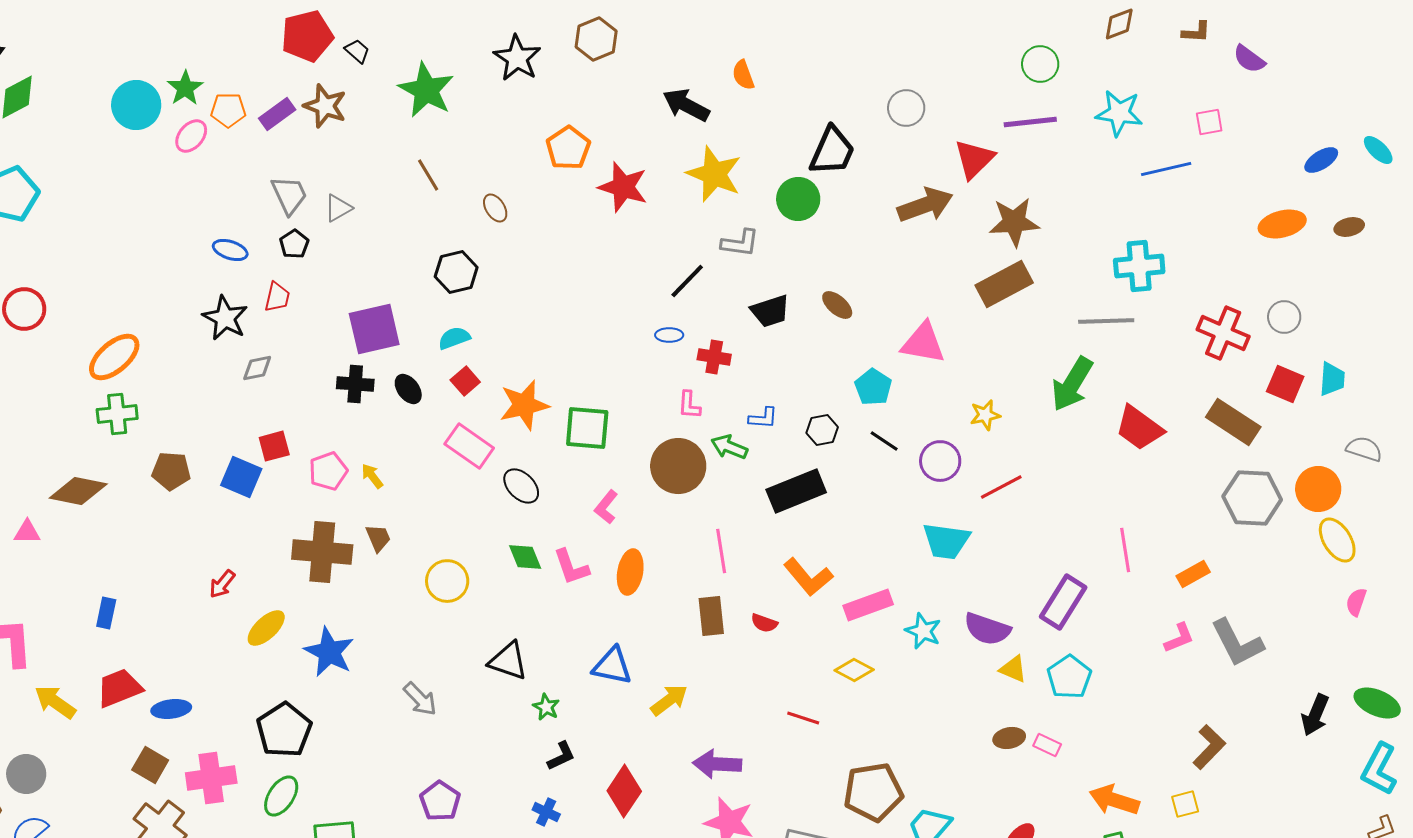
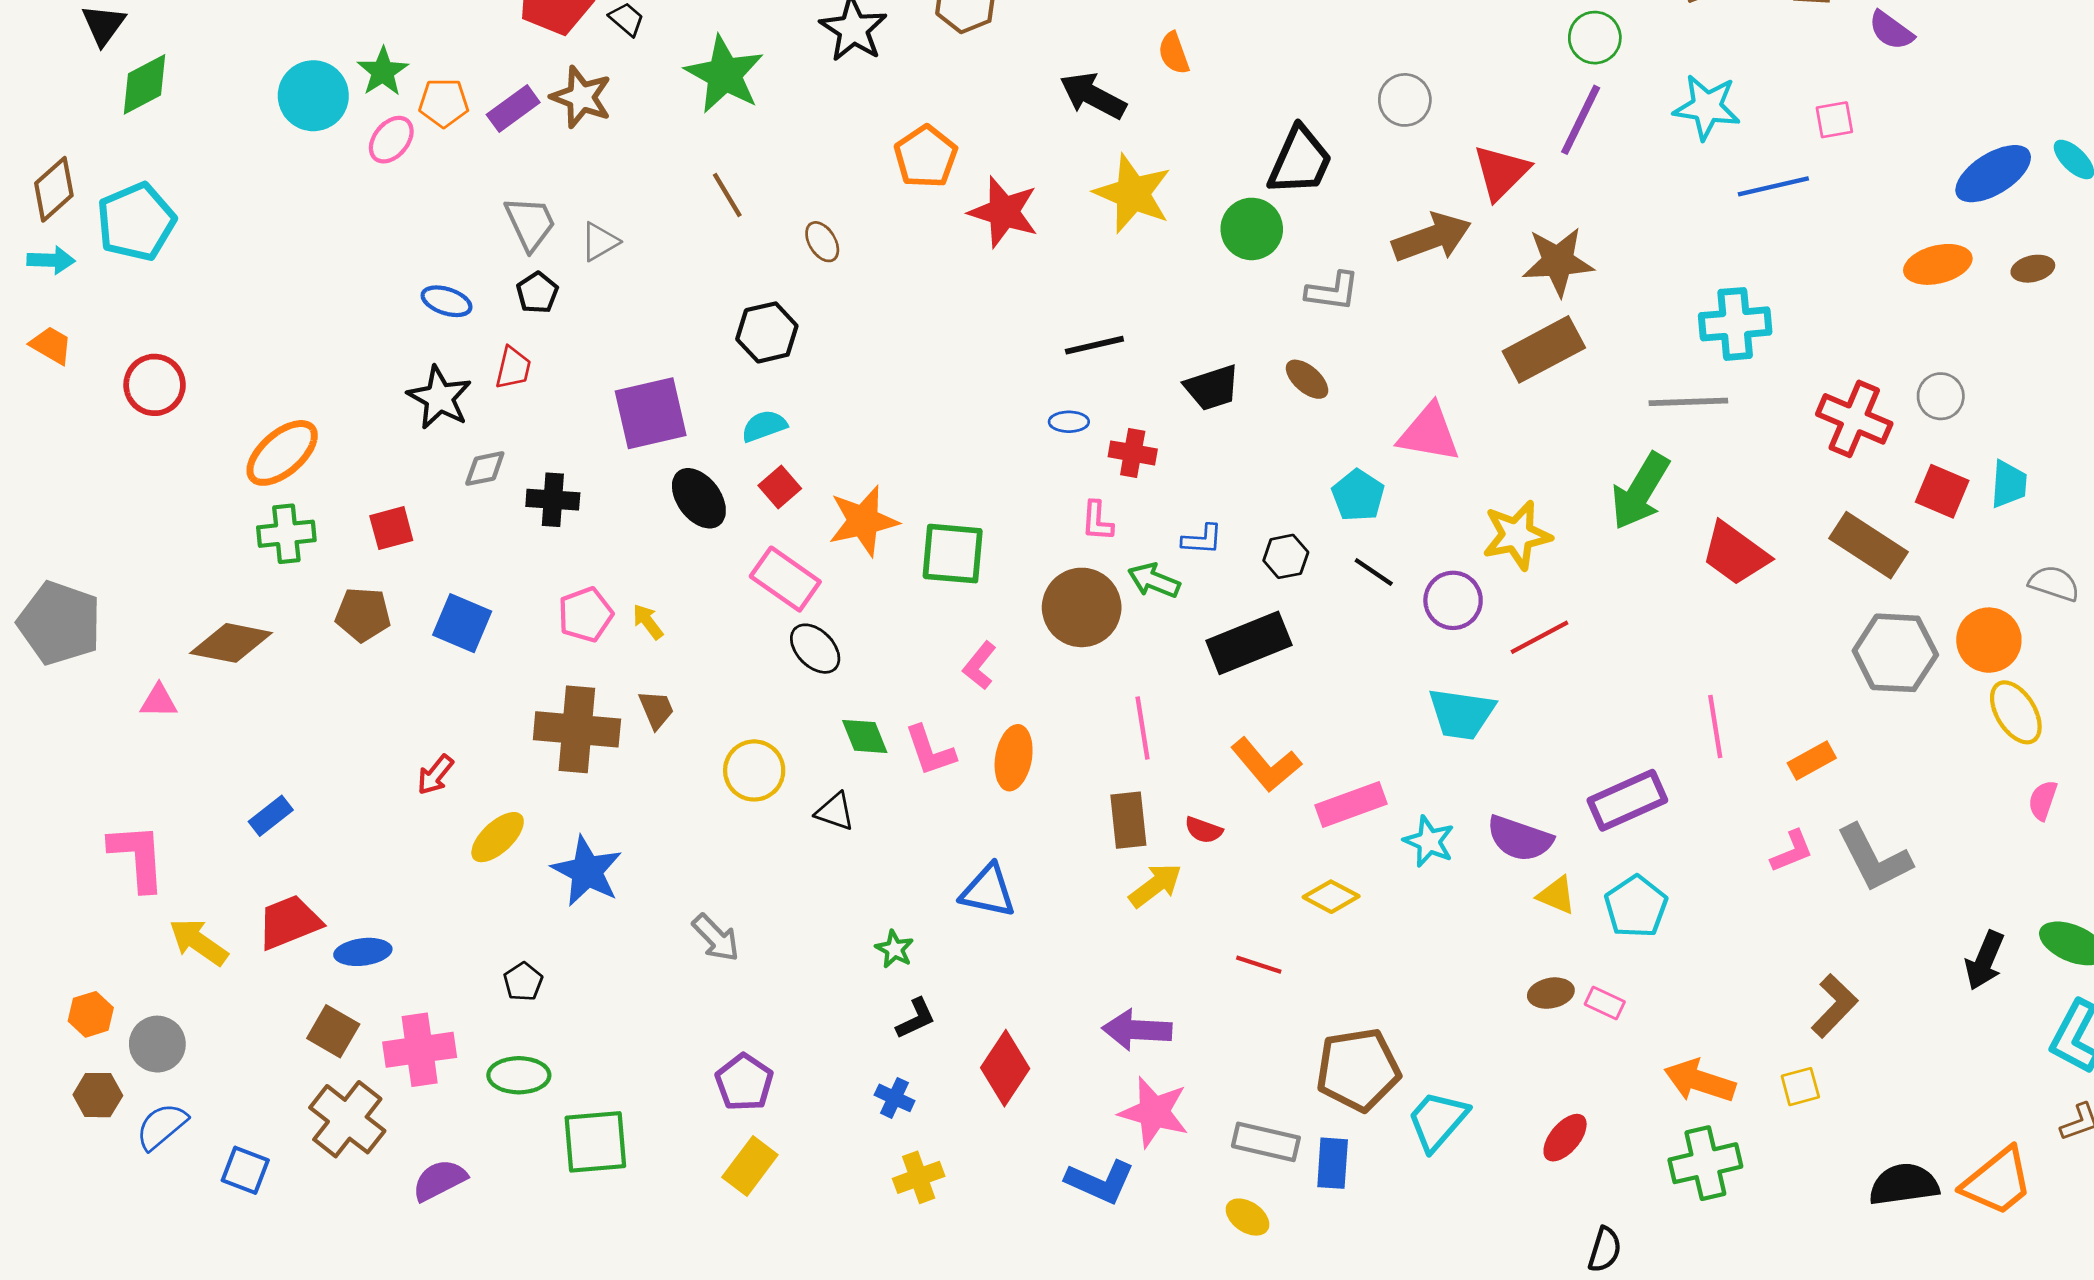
purple line: (1030, 122) -> (1581, 120), turned -58
blue ellipse: (1321, 160) -> (1993, 174), size x1.6
gray L-shape: (740, 243) -> (1333, 291), moved
black line: (687, 281) -> (1094, 345), turned 33
black cross: (355, 384) -> (553, 500), moved
black ellipse: (408, 389) -> (699, 498), size x1.4
yellow star: (985, 415) -> (1517, 535), size x1.6
red square: (274, 446) -> (391, 528), moved
black ellipse: (521, 486) -> (815, 649), moved
purple rectangle: (1063, 602) -> (1627, 800), turned 34
blue rectangle: (106, 613) -> (271, 816), turned 40
black triangle: (508, 661) -> (835, 812), moved, size x0.7
yellow arrow: (669, 700) -> (1155, 885), moved
black pentagon: (284, 730) -> (523, 982), size x0.5
green ellipse: (281, 796) -> (519, 1075), turned 57

